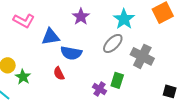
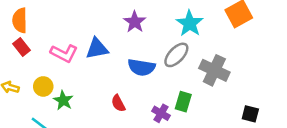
pink L-shape: (24, 21) -> (64, 53), moved
blue semicircle: (71, 53) -> (141, 67), moved
red semicircle: (59, 73) -> (118, 103), moved

